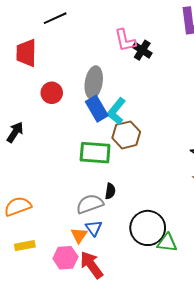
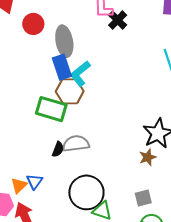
gray ellipse: (94, 82) -> (64, 41), turned -32
red circle: (52, 93) -> (33, 24), moved
brown hexagon: (126, 135) -> (70, 91), moved
gray semicircle: (90, 204) -> (76, 144), moved

